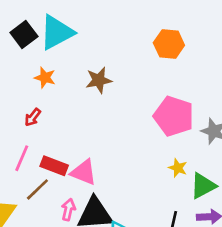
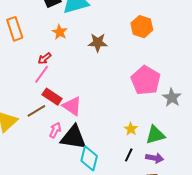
orange hexagon: (169, 44) -> (142, 27), moved
pink line: (22, 158) -> (42, 74), moved
yellow star: (178, 168) -> (131, 129), moved

